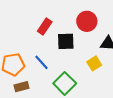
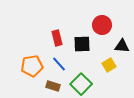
red rectangle: (45, 27) -> (57, 38), moved, turned -49
brown rectangle: (21, 87) -> (53, 86), moved, turned 32

